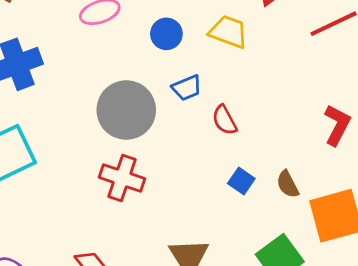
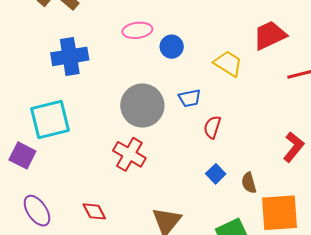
blue circle: (166, 34) -> (172, 47), moved
red semicircle: (224, 120) -> (212, 127), turned 35

